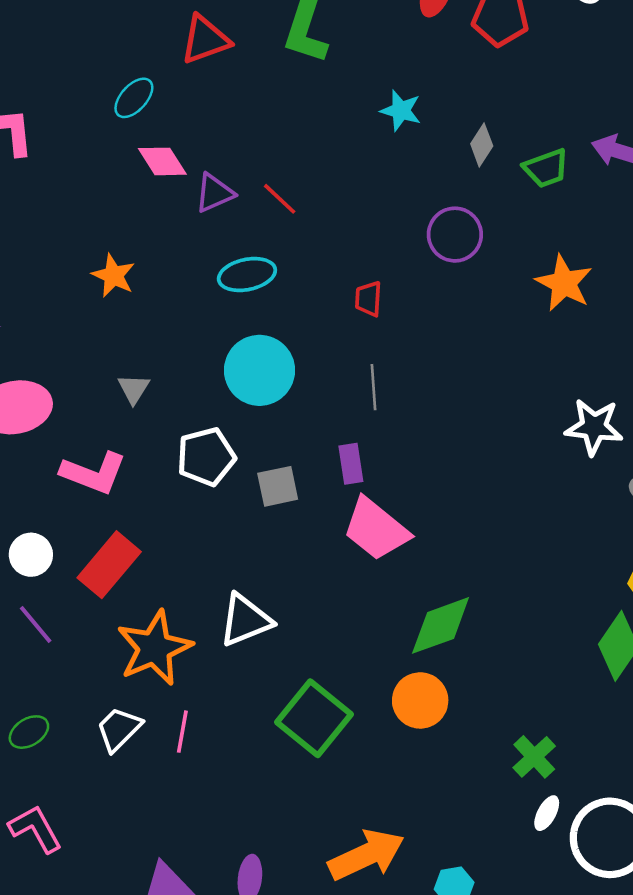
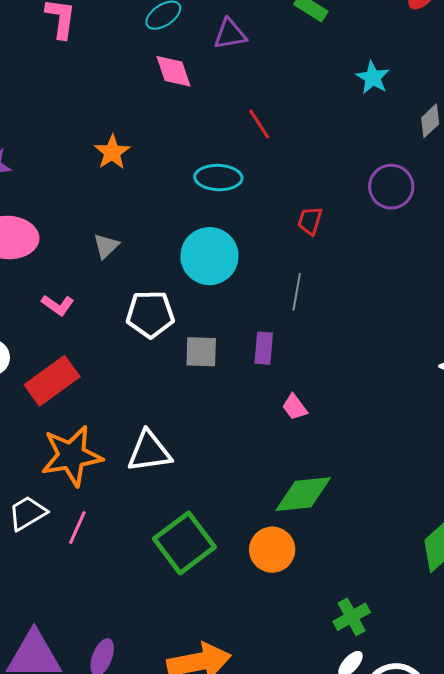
purple triangle: (214, 193) -> (230, 34), moved
pink L-shape: (94, 473) -> (58, 305), size x0.6
pink trapezoid: (376, 529) -> (295, 407), moved, size x0.5

